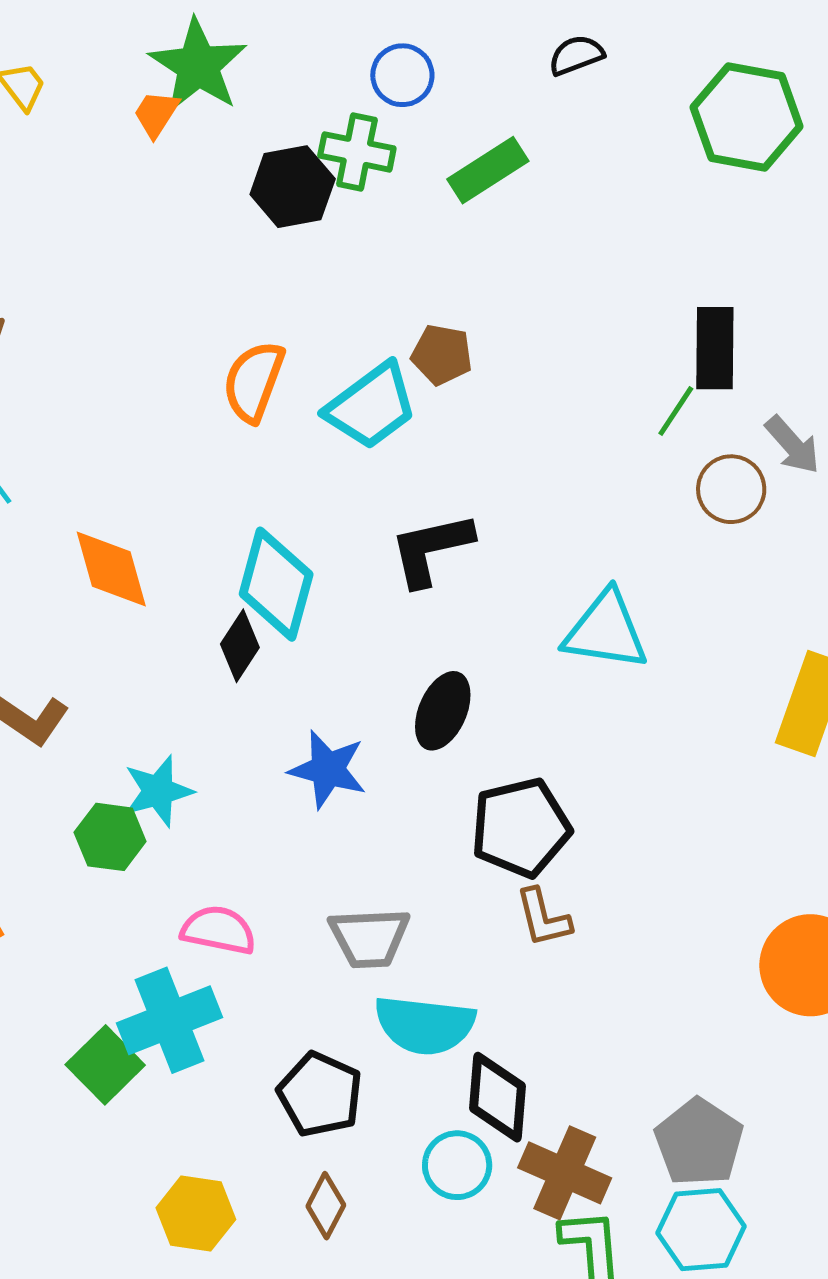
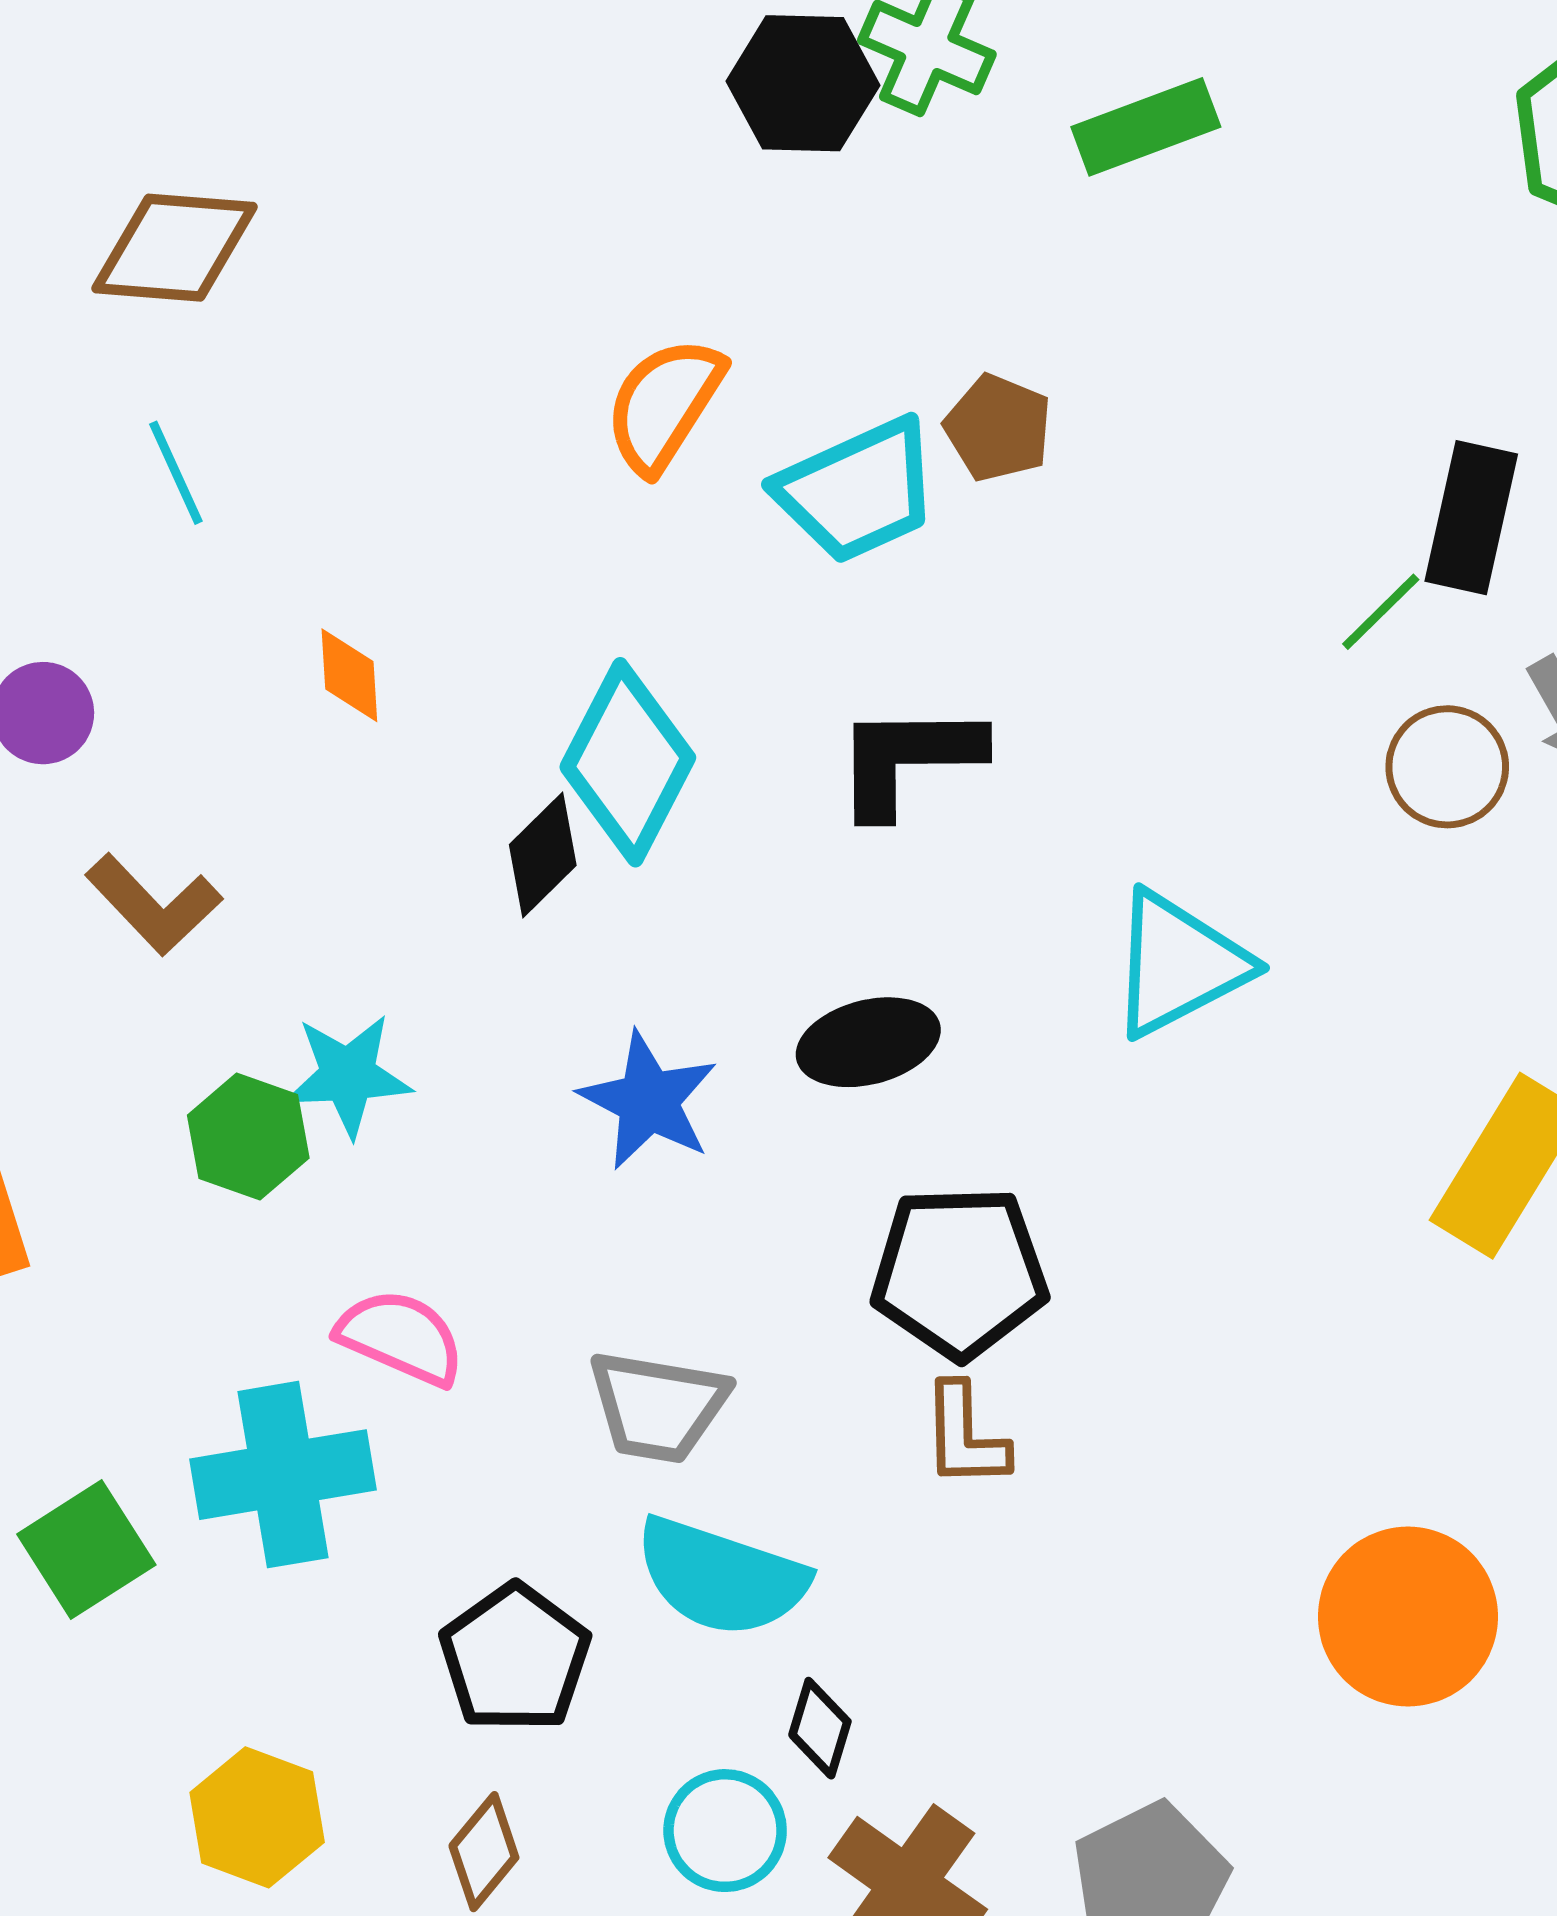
orange diamond: (111, 569) -> (349, 675), size x0.6
cyan triangle: (606, 631) -> (1179, 964), turned -48
black ellipse: (443, 711) -> (868, 1042), turned 40
green square: (105, 1065) -> (86, 1550), moved
black diamond: (498, 1097) -> (820, 1728), size x0.6

